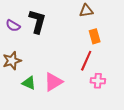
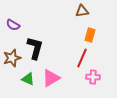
black L-shape: (37, 21) -> (35, 48), moved
orange rectangle: (95, 36) -> (90, 35), turned 32

